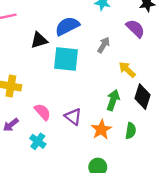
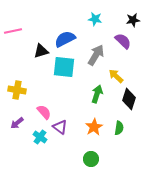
gray arrow: (104, 45) -> (96, 55), size x1.5
green arrow: (113, 100) -> (97, 94), moved
purple triangle: (73, 117) -> (60, 127), moved

